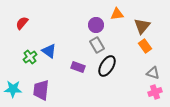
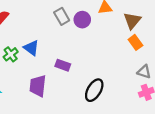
gray rectangle: (97, 45) -> (62, 16), moved
black ellipse: (107, 66) -> (94, 90), moved
purple trapezoid: (41, 90) -> (38, 86), moved

